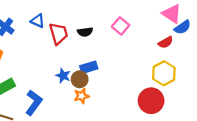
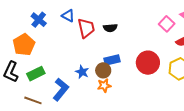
pink square: (121, 26) -> (167, 24), moved
blue star: (63, 76) -> (82, 72), moved
red circle: (151, 101) -> (148, 63), moved

